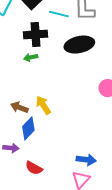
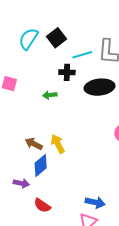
cyan line: (59, 14) -> (82, 55), turned -36
black cross: (36, 34) -> (67, 72), moved, size x0.7

